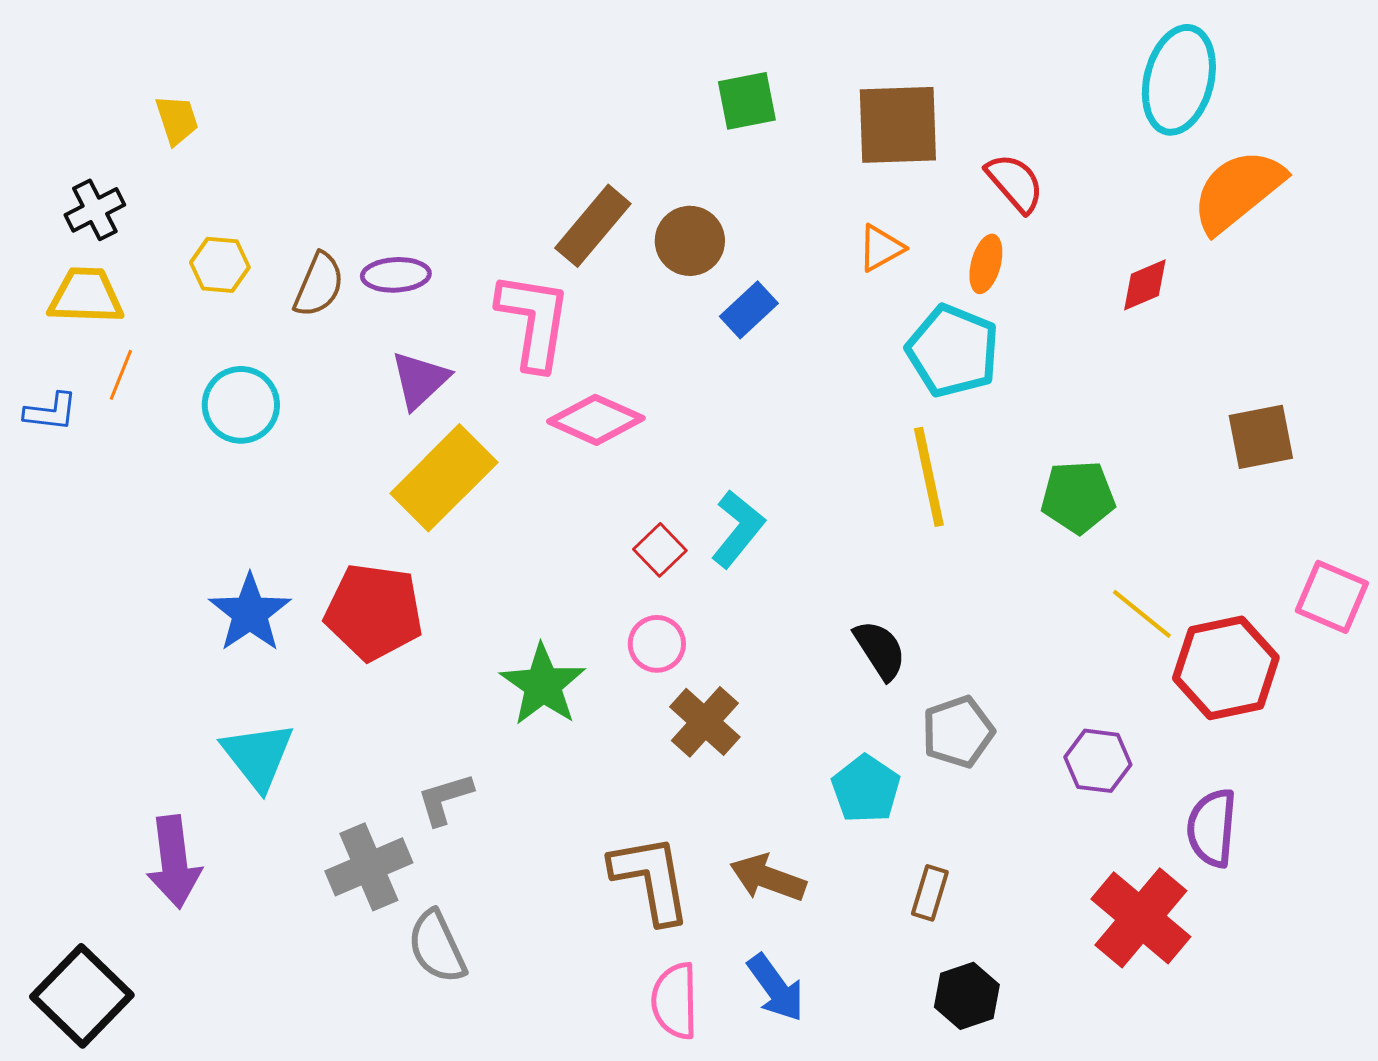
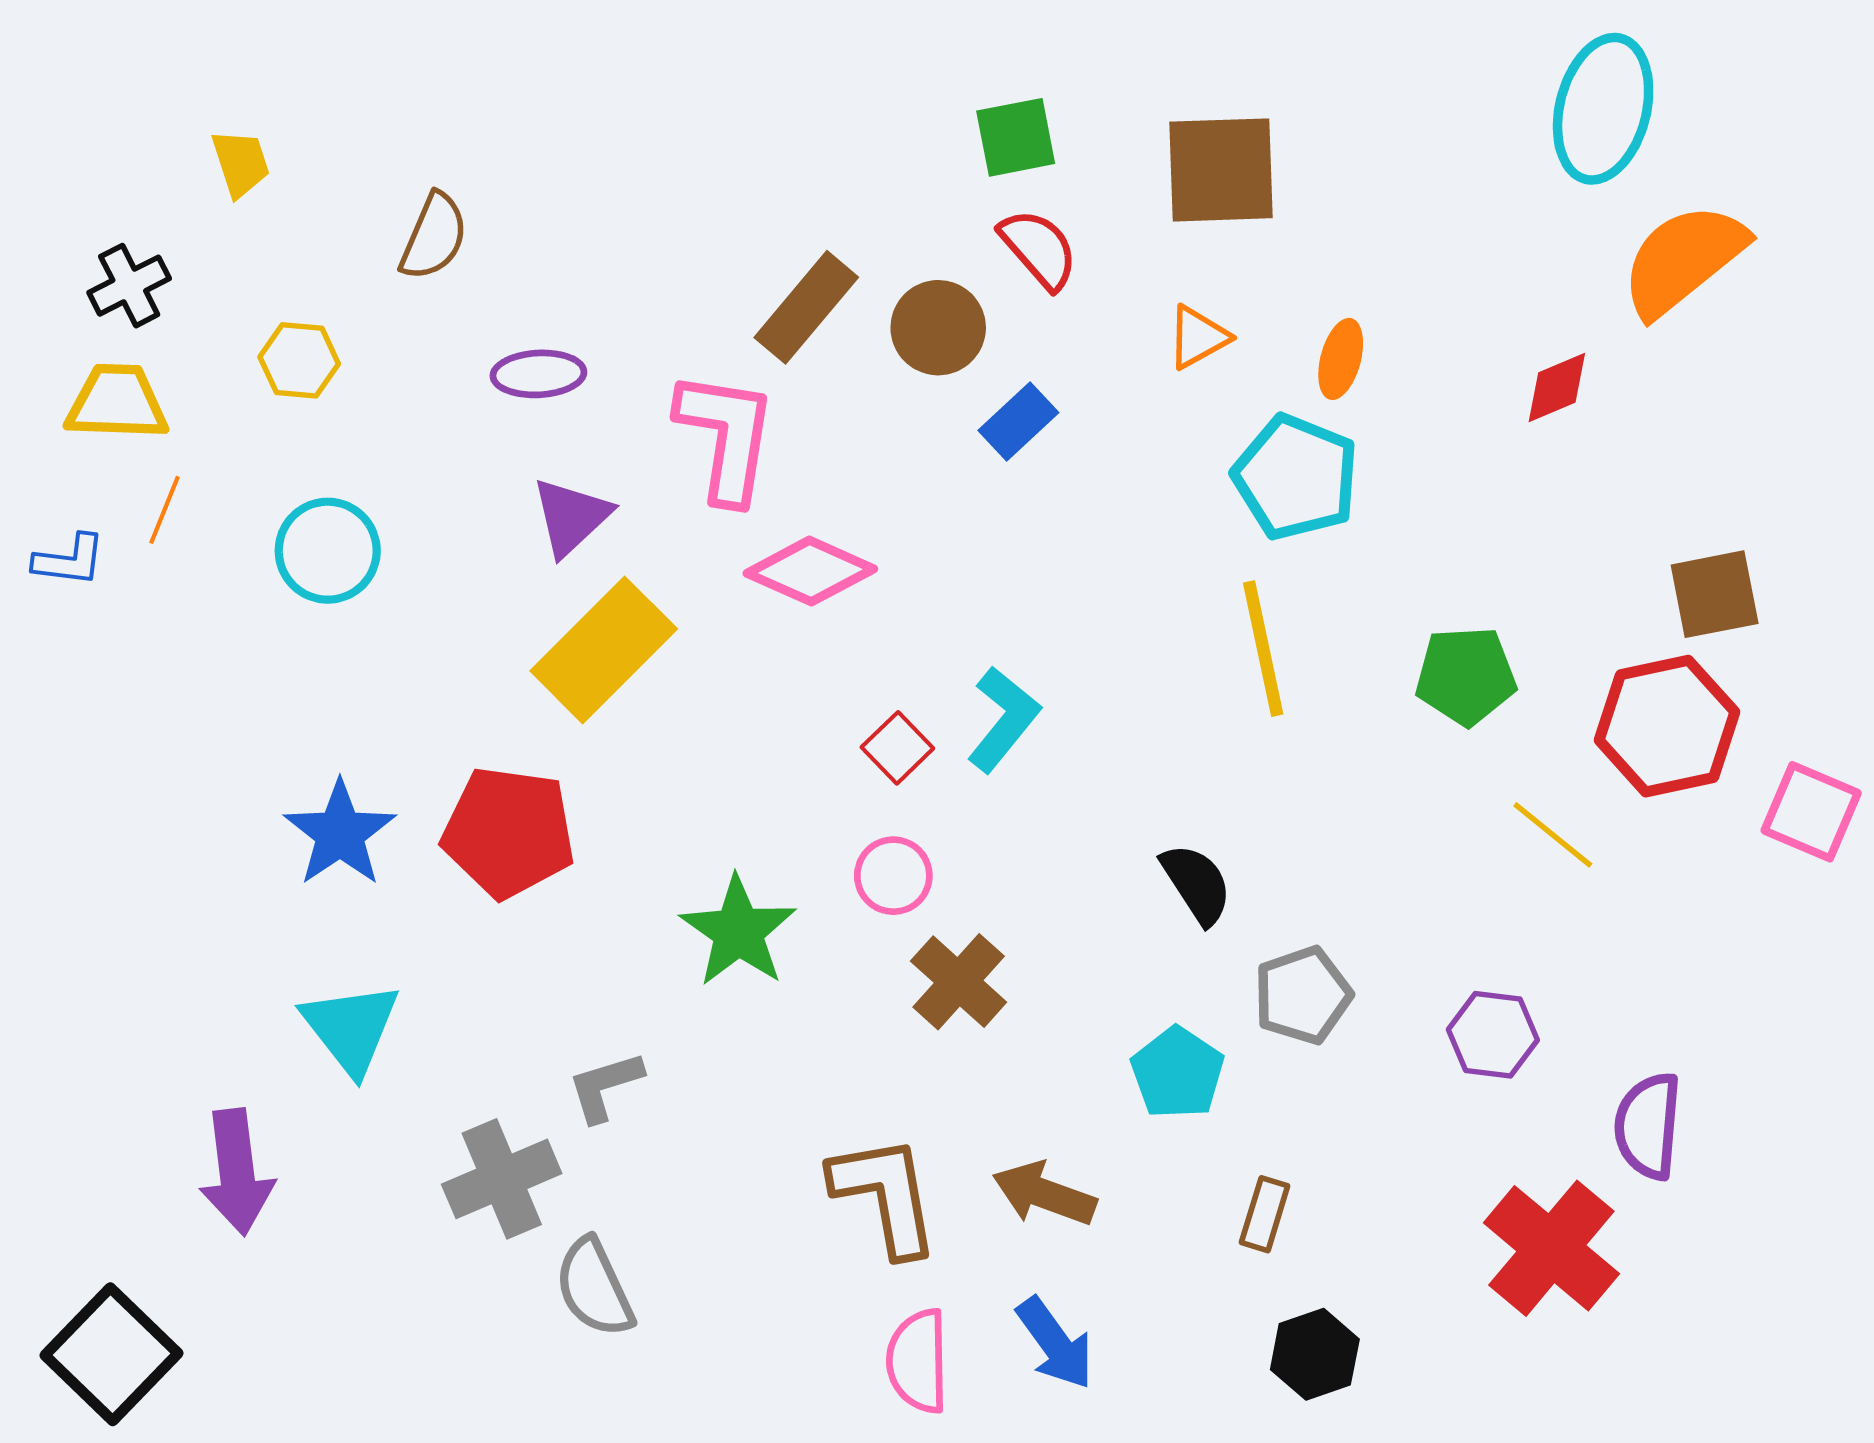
red semicircle: (1015, 183) -> (1039, 249), moved
brown semicircle: (319, 285) -> (434, 237), moved
red hexagon: (1226, 668) -> (1667, 726), moved

